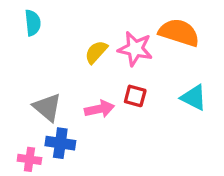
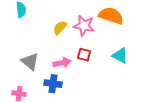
blue cross: (60, 143) -> (53, 84), moved

